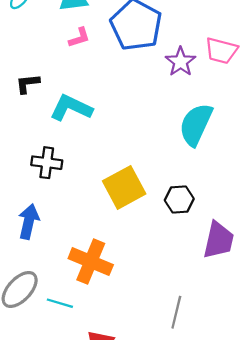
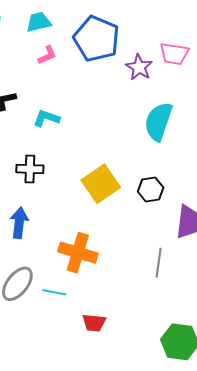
cyan L-shape: (71, 108) -> (46, 118), size x0.7
gray line: (176, 312) -> (159, 263), moved

